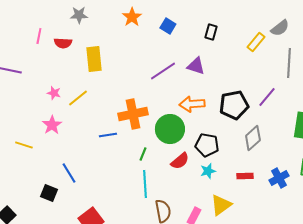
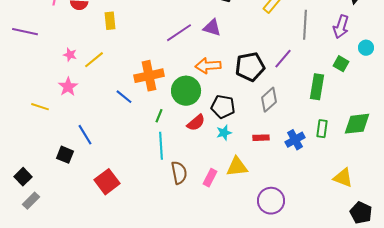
yellow rectangle: (94, 59) -> (110, 21), size x0.7
blue line: (108, 135) -> (124, 97), turned 48
yellow triangle: (221, 205) -> (237, 167), turned 30

